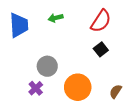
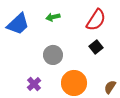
blue trapezoid: (19, 25) -> (18, 24), turned 50
gray circle: (47, 66) -> (53, 55), moved

